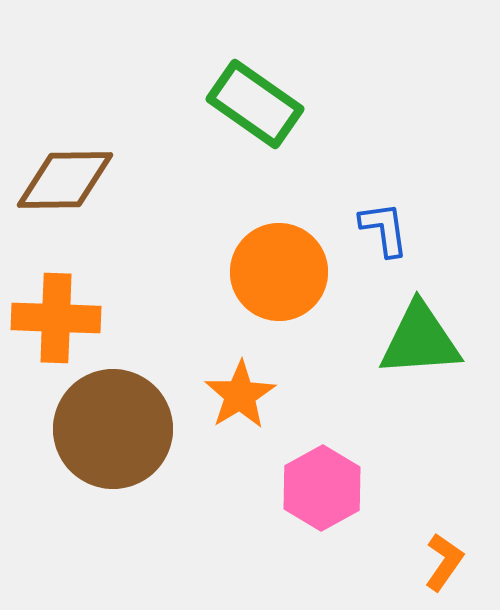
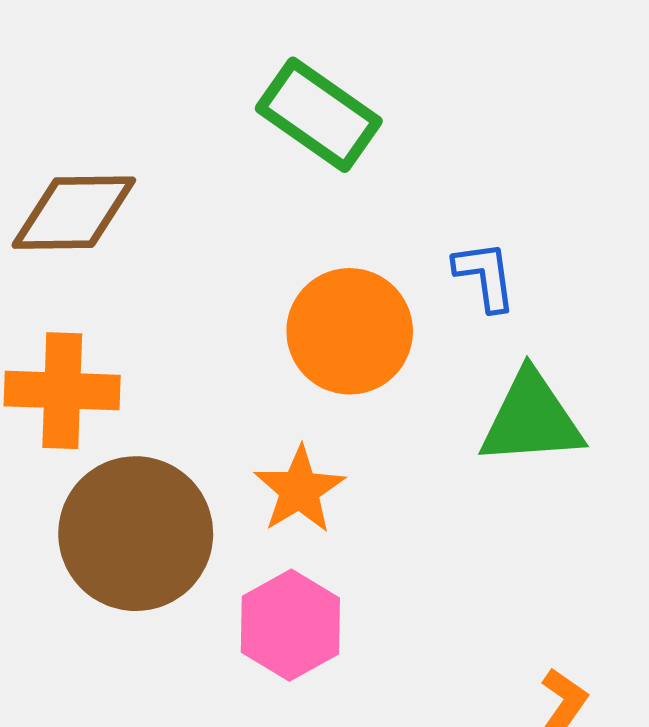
pink hexagon: (322, 488) -> (290, 625), moved

